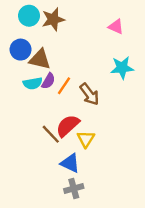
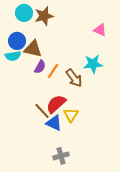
pink triangle: (116, 27) -> (100, 30), moved
cyan star: (122, 68) -> (93, 64), moved
cyan semicircle: (33, 83) -> (13, 56), moved
blue triangle: (70, 163) -> (54, 123), moved

